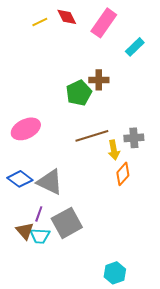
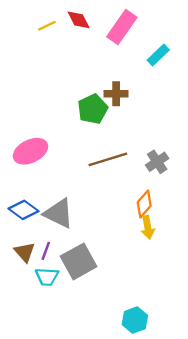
gray cross: (134, 138) -> (157, 162), turned -30
yellow arrow: (114, 150) -> (148, 227), moved
brown triangle: (25, 231) -> (25, 252), moved

